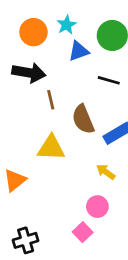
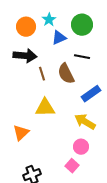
brown semicircle: (83, 119) -> (66, 74), moved
yellow arrow: (106, 172) -> (85, 122), size x1.5

